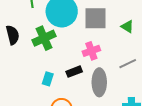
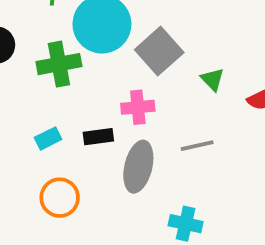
gray square: (95, 18) -> (159, 51), turned 35
cyan rectangle: (48, 79) -> (48, 138), turned 32

